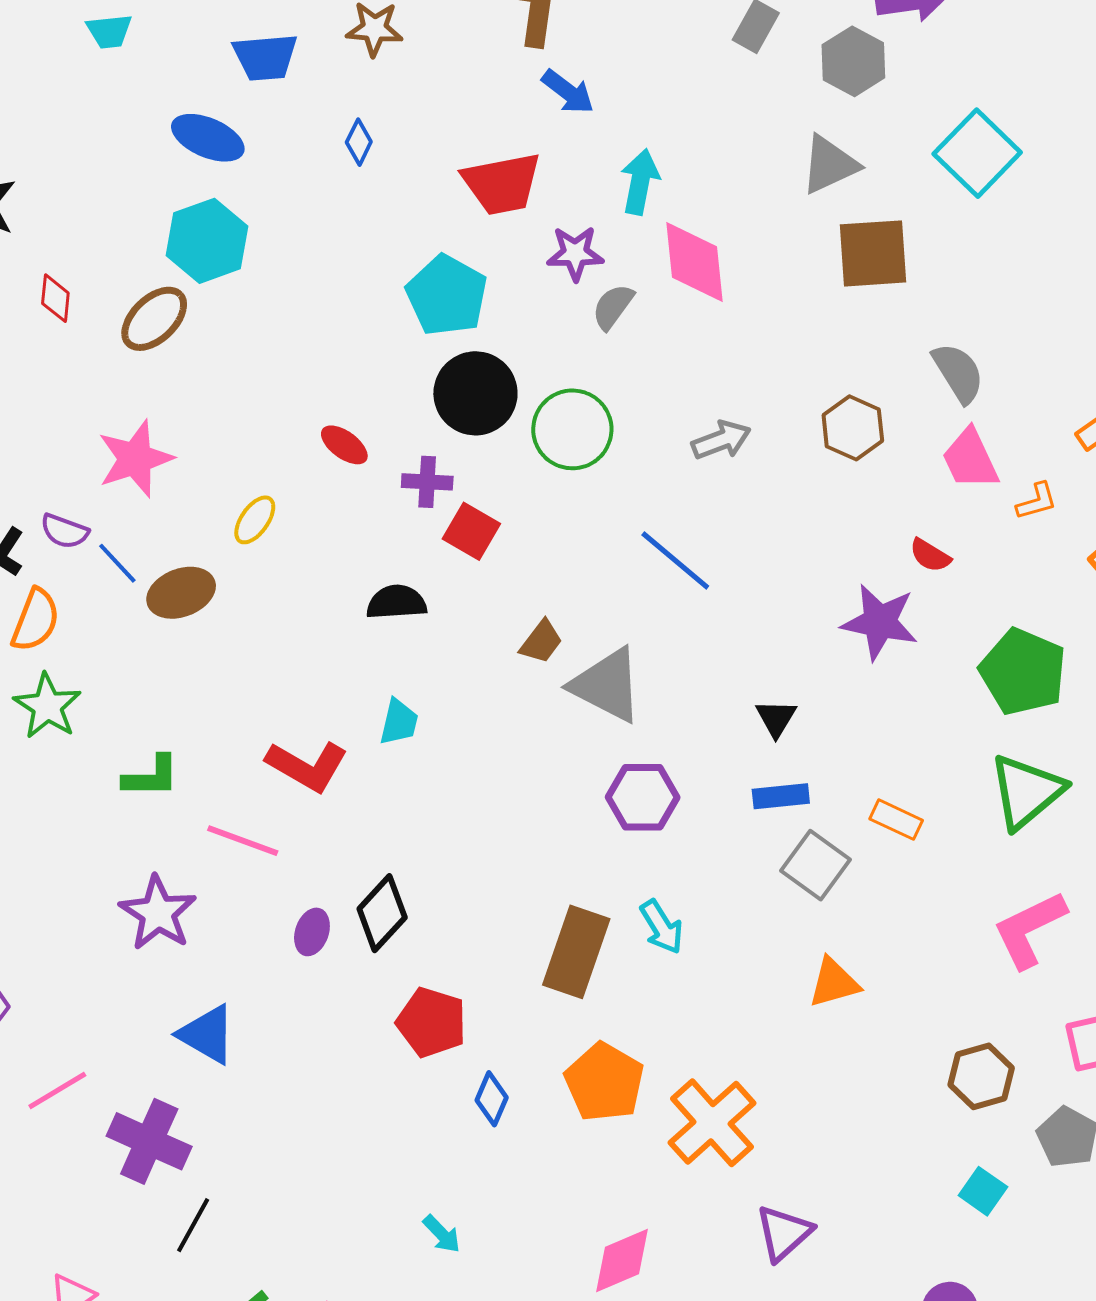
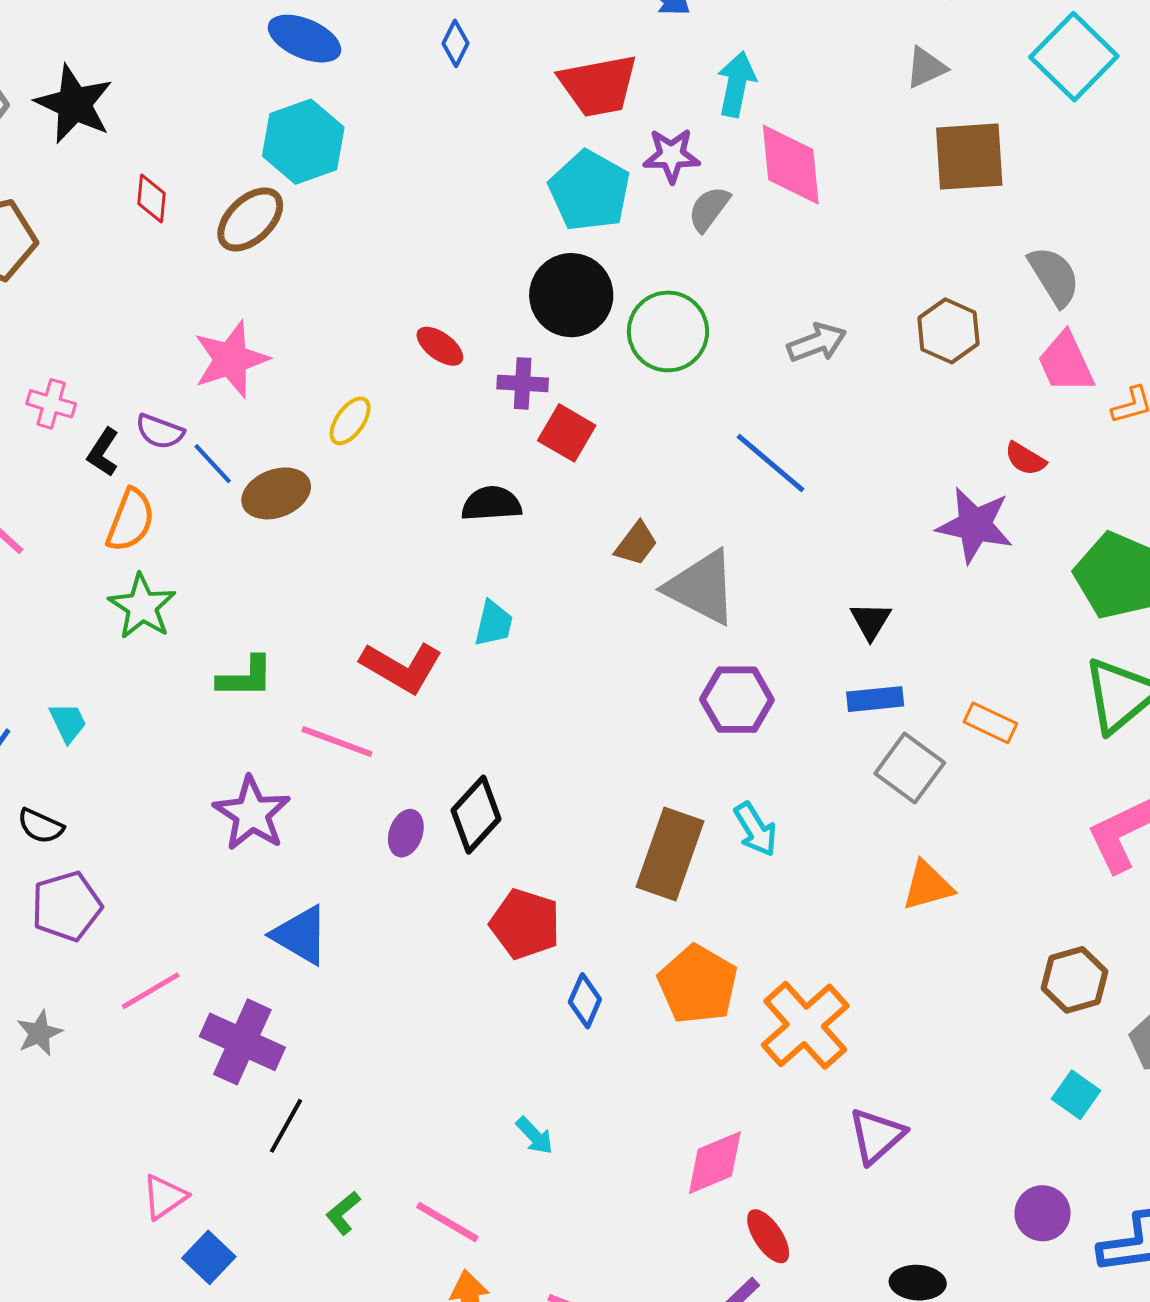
gray triangle: (829, 165) -> (926, 68), size x0.7
cyan pentagon: (447, 295) -> (589, 191), moved

